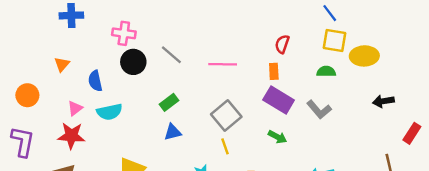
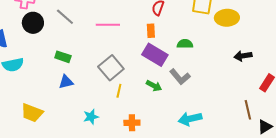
green semicircle: (326, 71) -> (185, 44), moved
green rectangle: (169, 102) -> (63, 57), turned 56
gray L-shape: (319, 110) -> (180, 77), moved
yellow line: (225, 146) -> (119, 91), moved, turned 32

